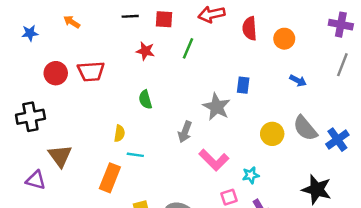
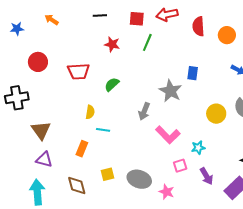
red square: (164, 19) -> (137, 19), moved
red trapezoid: (91, 71) -> (78, 71), moved
green semicircle: (145, 100) -> (112, 84), turned 63
orange rectangle: (110, 178) -> (82, 149), size x0.7
purple triangle: (36, 180) -> (44, 159), moved

